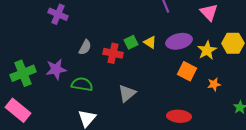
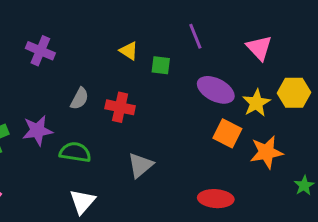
purple ellipse: (179, 41) -> (216, 90), turned 40
green square: (131, 42) -> (161, 65), moved, turned 32
yellow triangle: (150, 42) -> (129, 51), moved
orange star: (214, 84) -> (266, 152), size x1.6

